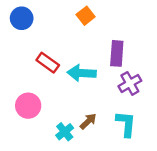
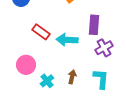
brown arrow: (88, 121) -> (72, 77), turned -32
cyan cross: (65, 132) -> (47, 81), moved

